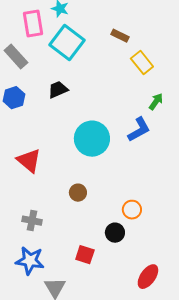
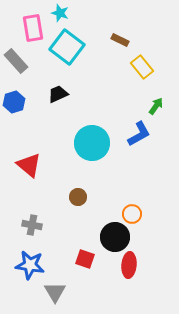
black circle: (115, 233) -> (115, 237), size x1.5
red ellipse: (148, 277) -> (129, 265), moved, turned -30

